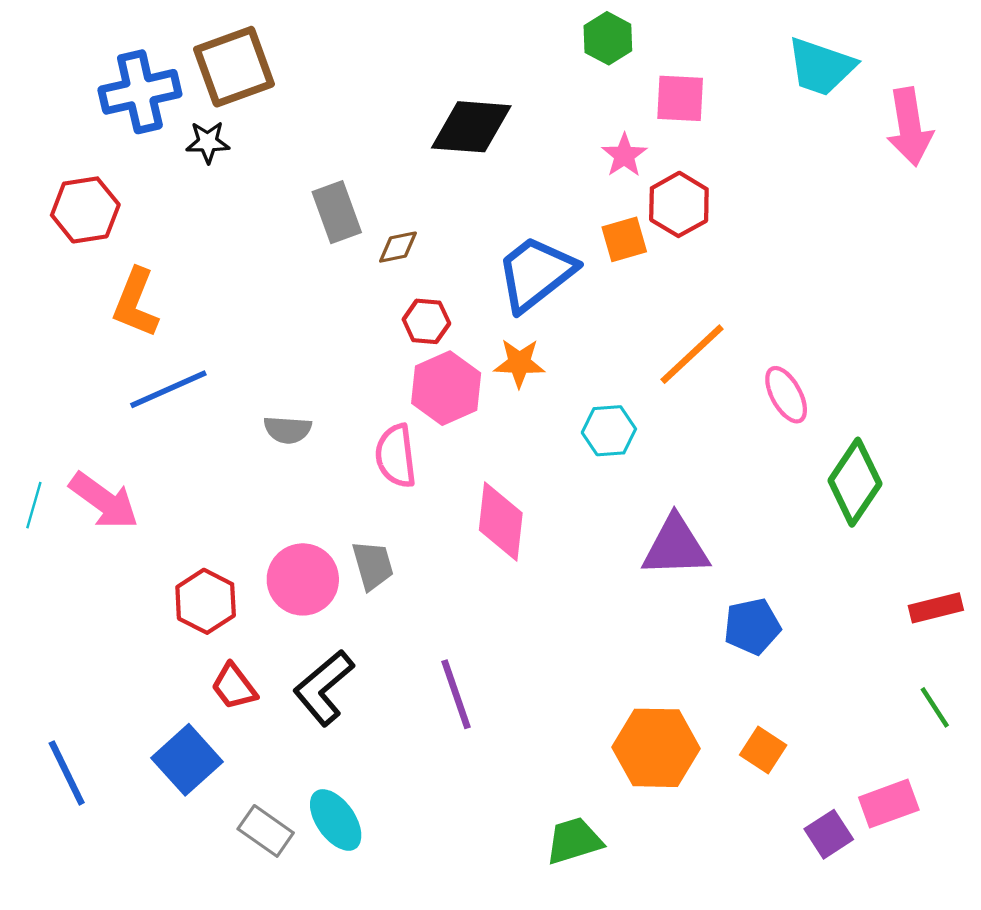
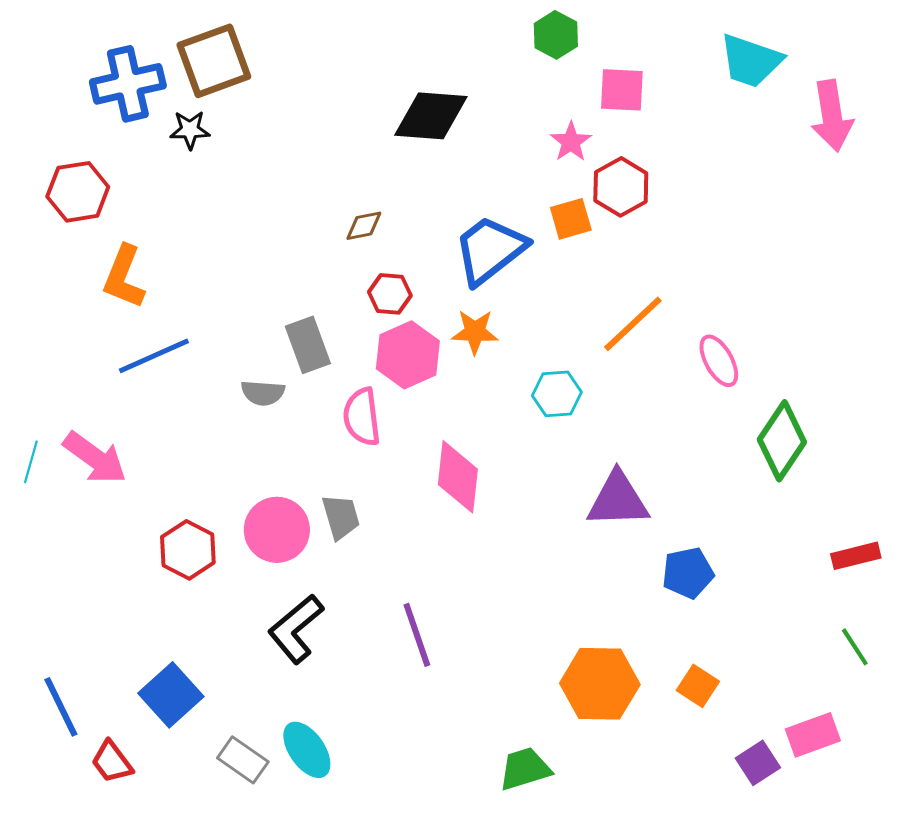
gray rectangle: (337, 212) -> (308, 345), moved
red trapezoid: (234, 687) -> (112, 762), moved

